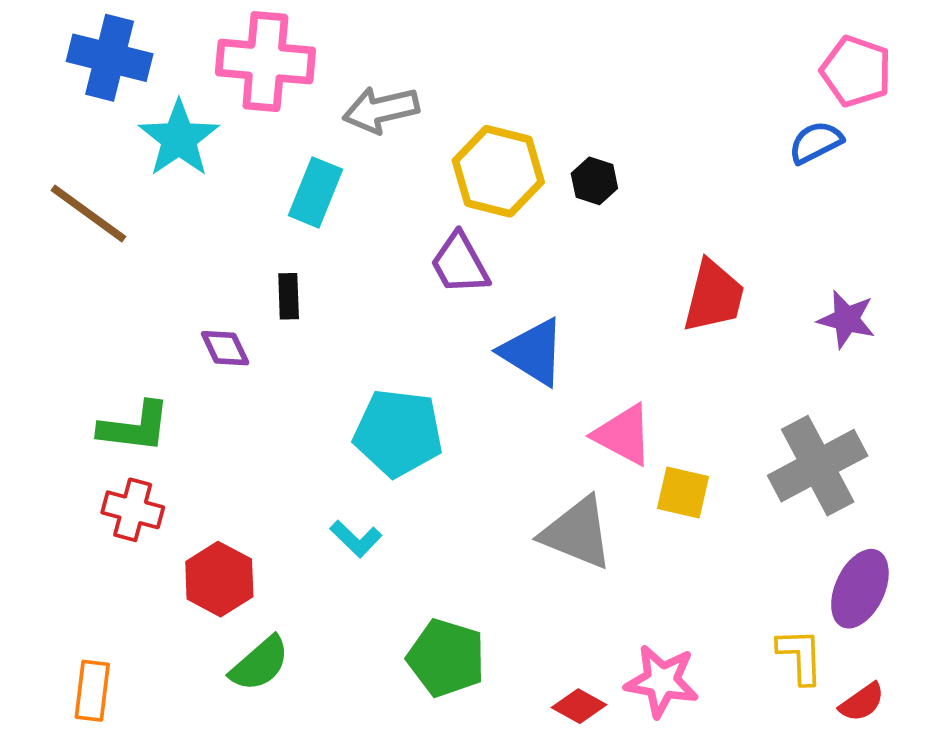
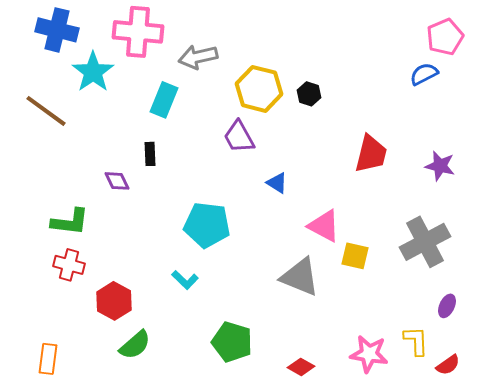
pink pentagon: (856, 71) -> (445, 37), turned 30
blue triangle: (533, 352) -> (277, 183), size x0.6
purple ellipse: (860, 589) -> (447, 306), size x0.6
pink star: (662, 681) -> (369, 354), moved

